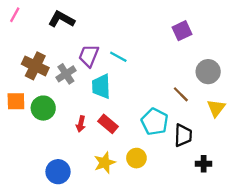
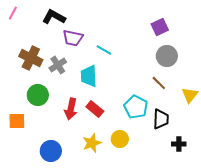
purple trapezoid: (89, 56) -> (73, 38), moved, turned -100
gray circle: (208, 72) -> (167, 56), moved
orange square: (16, 101) -> (17, 121), moved
red arrow: (81, 124) -> (71, 109), size x1.5

